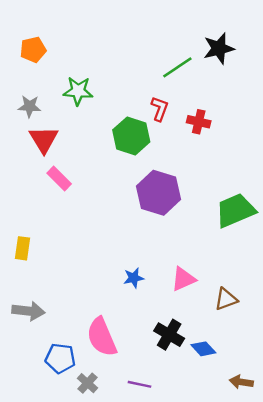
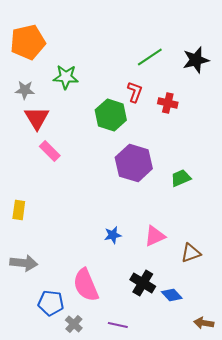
black star: (219, 48) -> (196, 60), moved
orange pentagon: (33, 50) -> (28, 42), size x1.6
green trapezoid: (235, 210) -> (181, 178), moved, size x0.6

